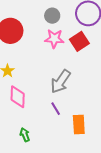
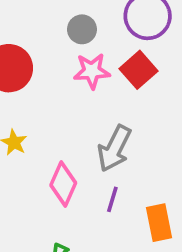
pink diamond: (18, 97) -> (63, 184), moved, turned 30
purple line: (56, 109) -> (112, 199), turned 56

